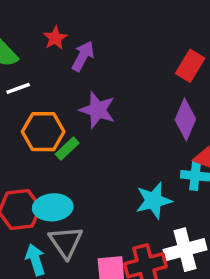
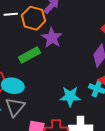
orange hexagon: (43, 132) -> (33, 18), moved
green rectangle: (67, 149) -> (29, 55), size x1.5

